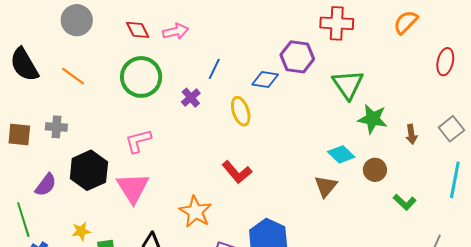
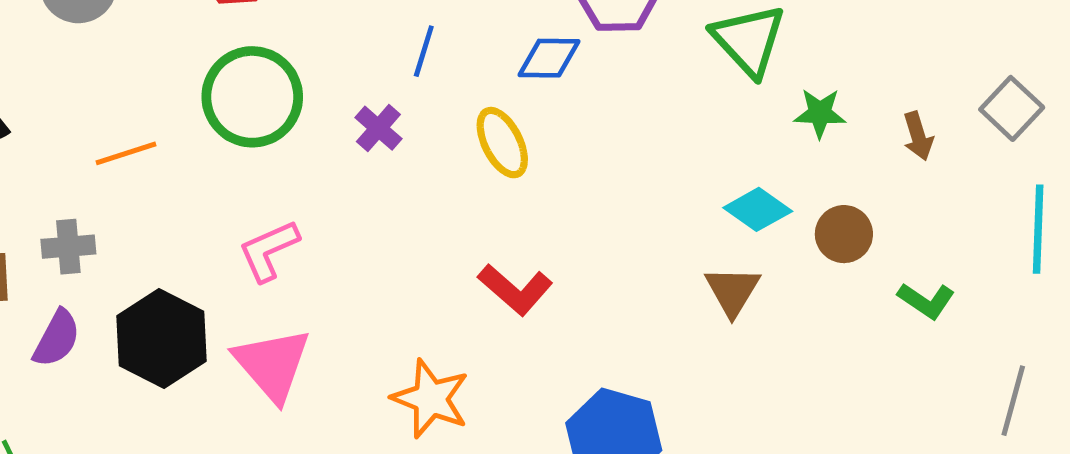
orange line: (73, 76) -> (126, 153), moved, turned -45
green star: (373, 119) -> (820, 113), size x0.7
purple semicircle: (46, 185) -> (57, 338), moved

